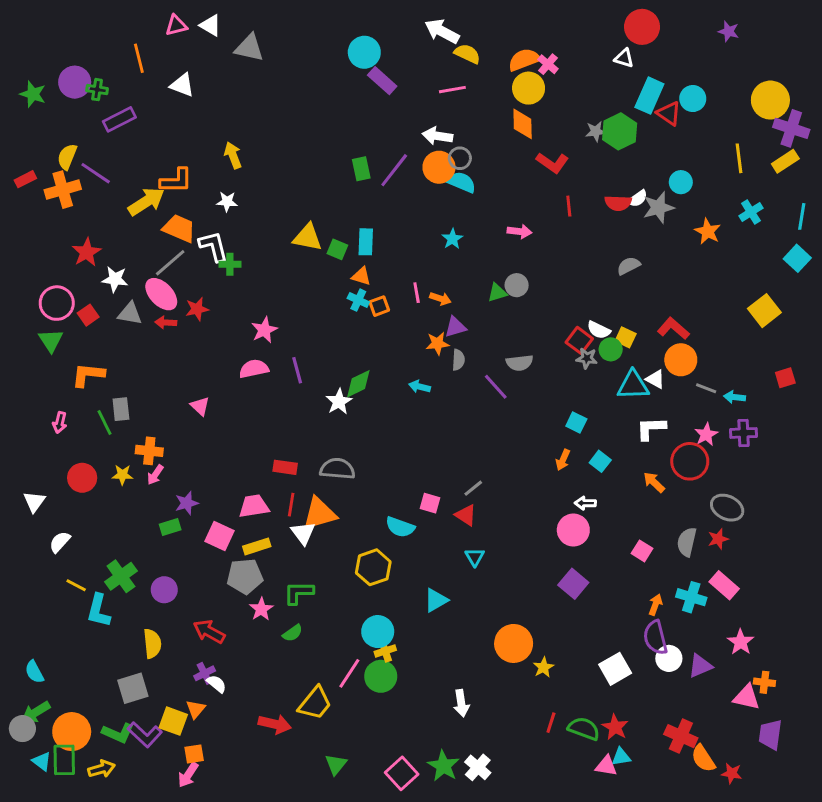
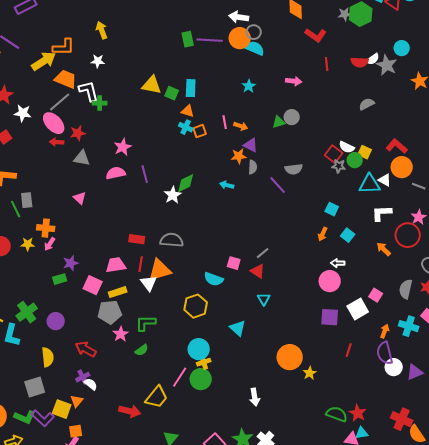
purple line: (394, 170) -> (210, 40), turned 55
gray star: (658, 208) -> (387, 65), turned -30
gray triangle: (130, 314) -> (82, 158), moved
purple triangle: (455, 327) -> (251, 145), turned 42
purple square: (573, 584) -> (330, 317), turned -36
cyan triangle: (436, 600) -> (238, 328), turned -48
white square: (615, 669) -> (358, 309), moved
red line: (551, 723) -> (349, 350), moved

